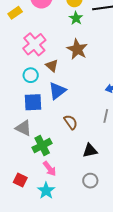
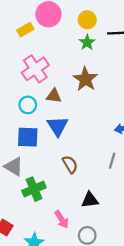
yellow rectangle: (15, 13) -> (25, 30), moved
brown triangle: (52, 66) -> (54, 96), turned -40
blue triangle: (57, 91) -> (58, 126), turned -30
pink arrow: (50, 169) -> (62, 219), moved

